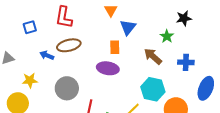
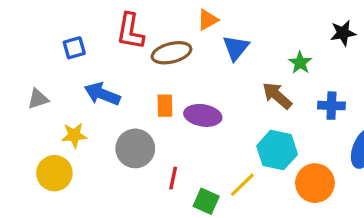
orange triangle: (111, 10) -> (208, 20), turned 32
black star: (184, 18) -> (343, 33), moved
brown ellipse: (69, 45) -> (172, 53), moved
orange rectangle: (115, 47) -> (165, 106), moved
blue arrow: (47, 55) -> (102, 94), size x1.5

